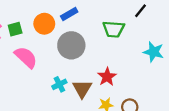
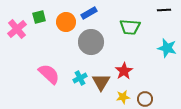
black line: (141, 11) -> (164, 10), moved, turned 48
green square: (15, 29) -> (39, 17), moved
pink semicircle: (26, 57) -> (49, 74), moved

